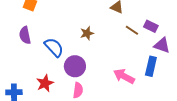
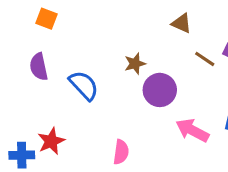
purple circle: (75, 66) -> (160, 90), moved
red star: (45, 83) -> (51, 141), moved

